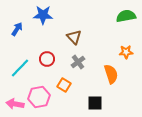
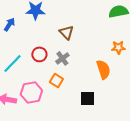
gray cross: (78, 62) -> (62, 58), moved

